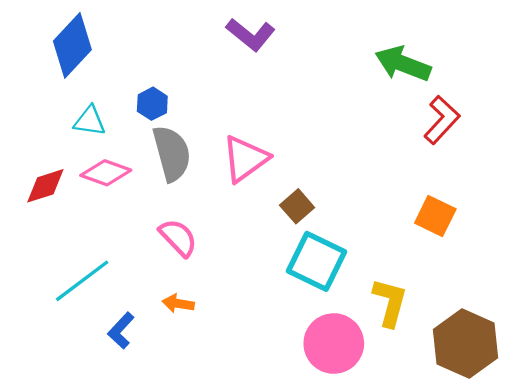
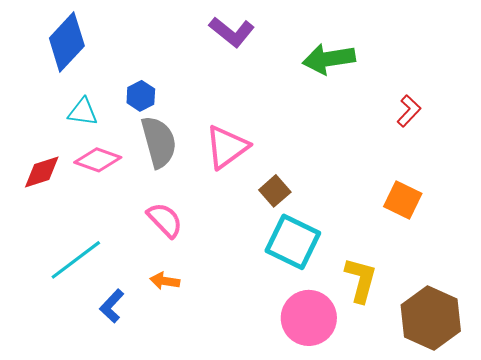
green arrow: (403, 64) -> (329, 59), moved, turned -30
red L-shape: (442, 120) -> (409, 111), size x0.7

